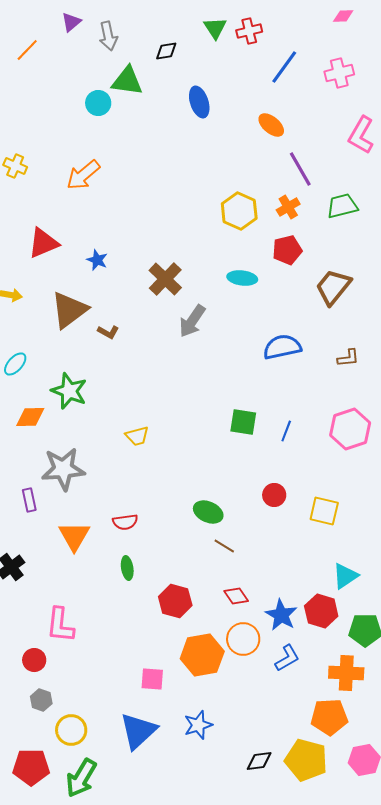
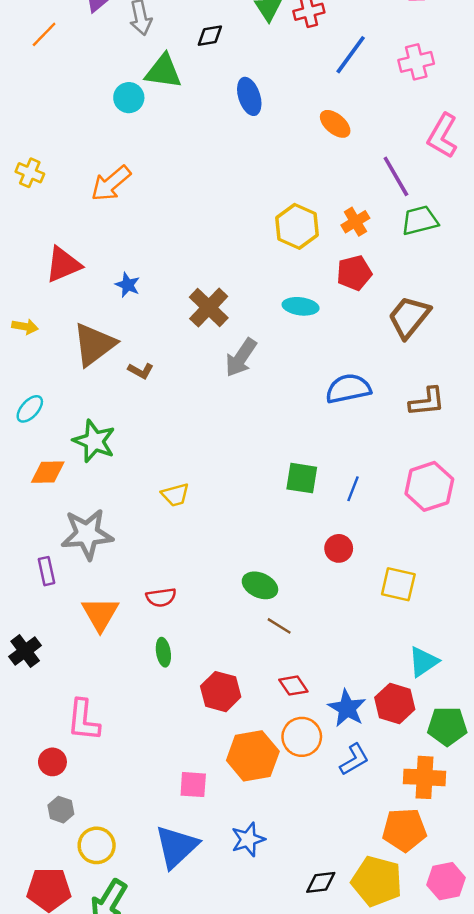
purple line: (300, 169) -> (396, 176), moved
brown L-shape: (348, 358) -> (427, 402), size x1.4
red circle: (274, 495) -> (339, 548), moved

